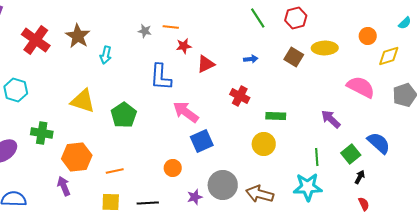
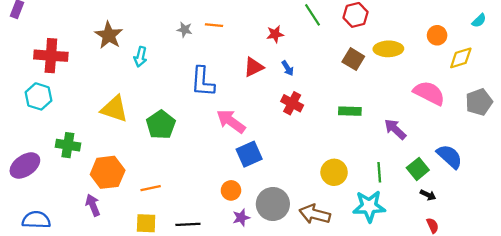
red cross: (36, 40) -> (51, 56), moved, turned -32
red star: (184, 46) -> (275, 34), moved
blue arrow: (251, 59) -> (288, 68), moved, turned 64
green rectangle: (276, 116) -> (350, 111), moved
yellow circle: (264, 144) -> (334, 172), moved
orange circle: (173, 168) -> (231, 190), moved
black arrow: (360, 177) -> (428, 195), turned 88

